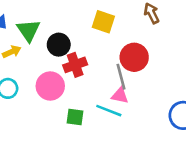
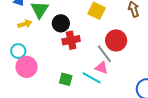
gray line: (121, 77) -> (104, 54), turned -30
pink circle: (50, 86) -> (27, 67), moved

